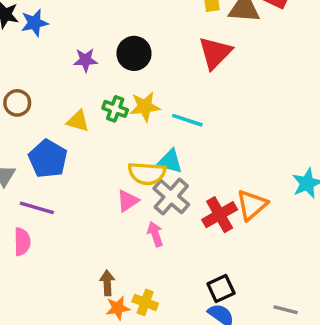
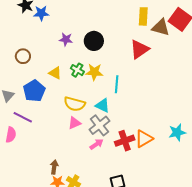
cyan line: (187, 120) -> (117, 84), turned 66
yellow semicircle: (147, 173) -> (75, 104), moved
pink arrow: (155, 234) -> (96, 144), moved, turned 64

